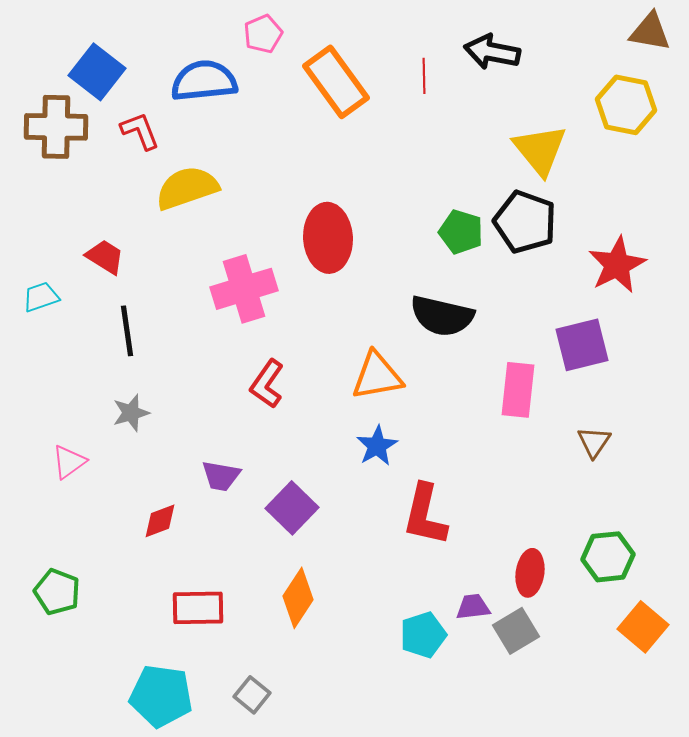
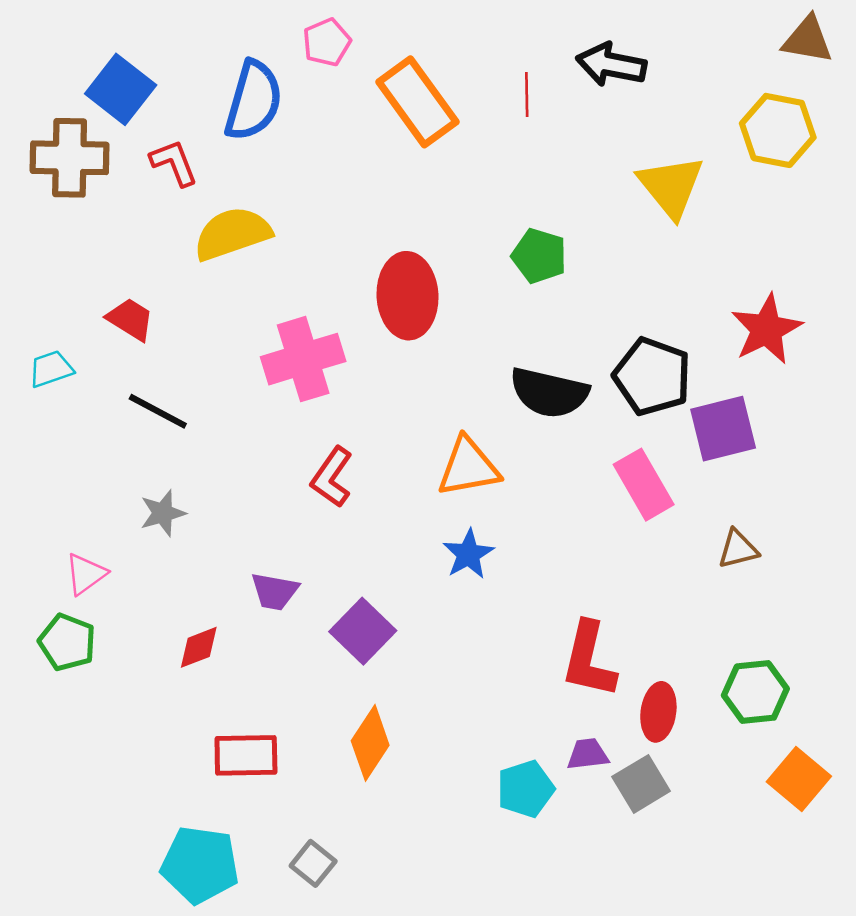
blue semicircle: (204, 81) -> (253, 101), turned 112
black pentagon: (525, 222) -> (652, 376), moved
green pentagon: (461, 232) -> (539, 256), moved
black line: (127, 331) -> (158, 411), turned -54
pink rectangle: (518, 390) -> (644, 485), turned -36
brown triangle: (594, 442) -> (738, 549), turned 42
red L-shape: (425, 515) -> (589, 660), moved
green pentagon: (57, 592) -> (67, 642), moved

